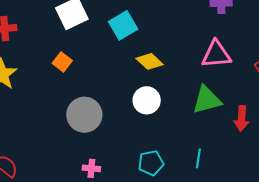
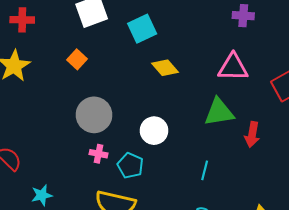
white circle: (147, 100) -> (154, 131), moved
cyan pentagon: (151, 163) -> (130, 166), moved, turned 30
pink cross: (91, 168) -> (98, 154), moved

